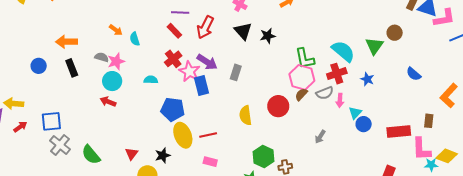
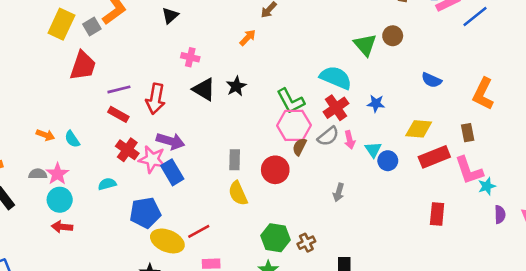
green triangle: (374, 46) -> (365, 45), moved
gray rectangle: (236, 72) -> (235, 160), moved
yellow ellipse: (183, 135) -> (167, 241), turned -30
yellow diamond: (447, 156) -> (419, 129), moved

